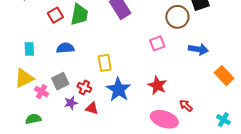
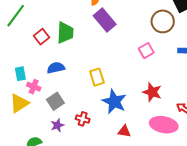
red cross: (84, 87) -> (83, 119), moved
pink cross: (41, 92) -> (34, 87), moved
purple star: (71, 103) -> (57, 125), moved
red triangle: (92, 108) -> (124, 131), moved

